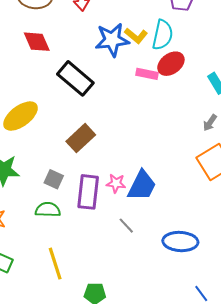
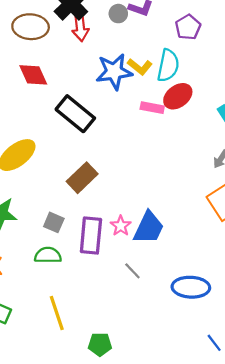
pink star: (116, 183) -> (121, 226), turned 30

